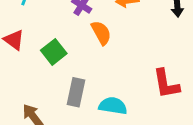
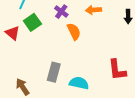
green square: (54, 52) -> (32, 22), moved

